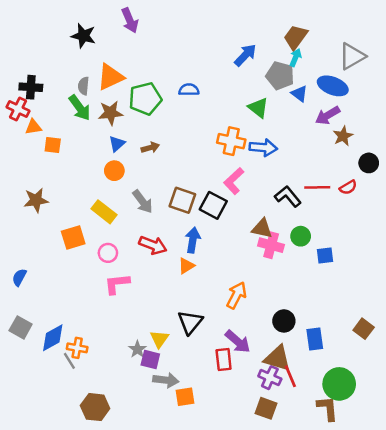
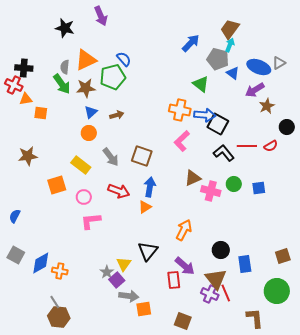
gray triangle: (352, 56) -> (279, 63), moved, size x0.6
blue semicircle: (189, 90) -> (124, 59), moved, turned 49
black square: (213, 205) -> (218, 124), moved
brown triangle: (262, 228) -> (193, 178), moved, turned -36
blue square: (325, 255) -> (259, 188), moved
brown square: (364, 329) -> (283, 256), turned 35
brown triangle: (277, 358) -> (216, 279), turned 35
purple square: (150, 360) -> (117, 280), turned 35
gray line: (69, 361) -> (55, 302), moved
green circle: (339, 384) -> (277, 291), moved
brown hexagon: (95, 407) -> (59, 317), moved
brown square: (266, 408) -> (183, 321), moved

